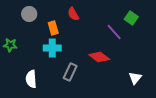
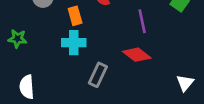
purple line: (114, 32) -> (142, 21), moved, turned 30
white semicircle: (31, 79) -> (27, 87), moved

